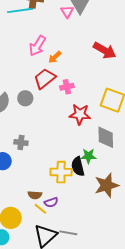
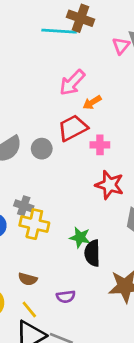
green star: (88, 156) -> (80, 237), moved
yellow cross: (61, 172) -> (34, 224), moved
purple semicircle: (51, 202) -> (66, 297), moved
yellow line: (40, 209) -> (29, 310), moved

